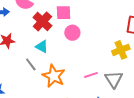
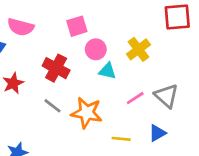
red cross: (42, 21) -> (56, 68), moved
cyan triangle: (42, 47) -> (107, 71), moved
yellow cross: (121, 50) -> (138, 49), moved

